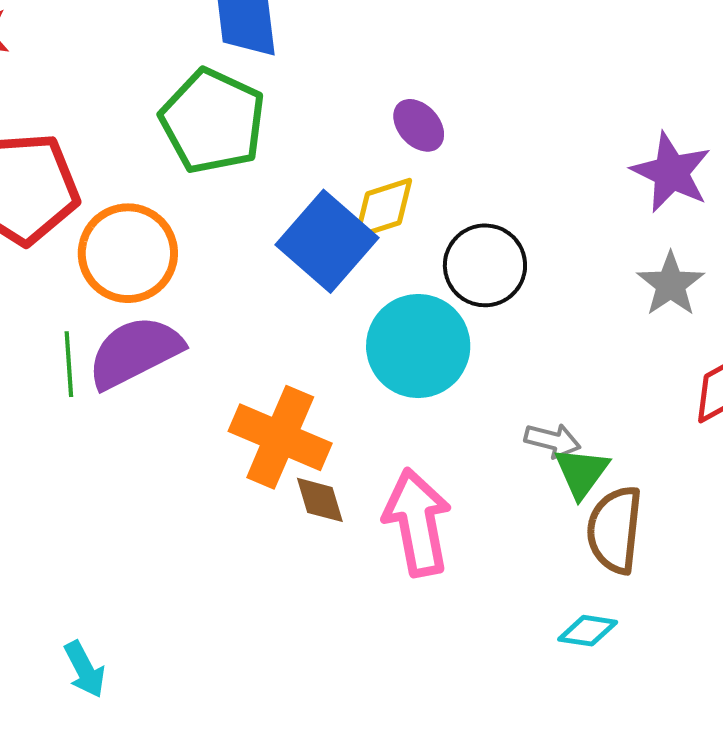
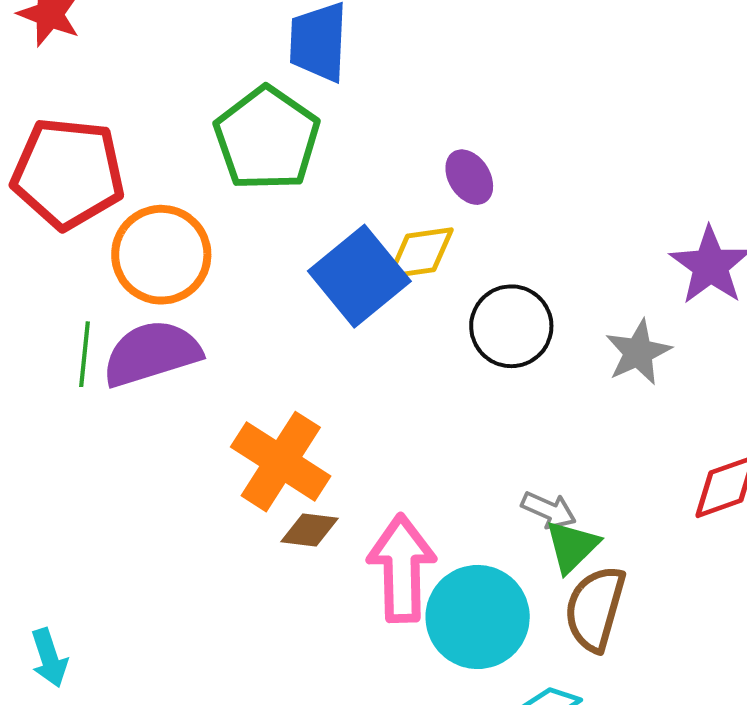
gray star: (671, 284) -> (638, 352), moved
cyan circle: (418, 346) -> (478, 617), moved
brown diamond: (320, 500) -> (309, 530), turned -76

